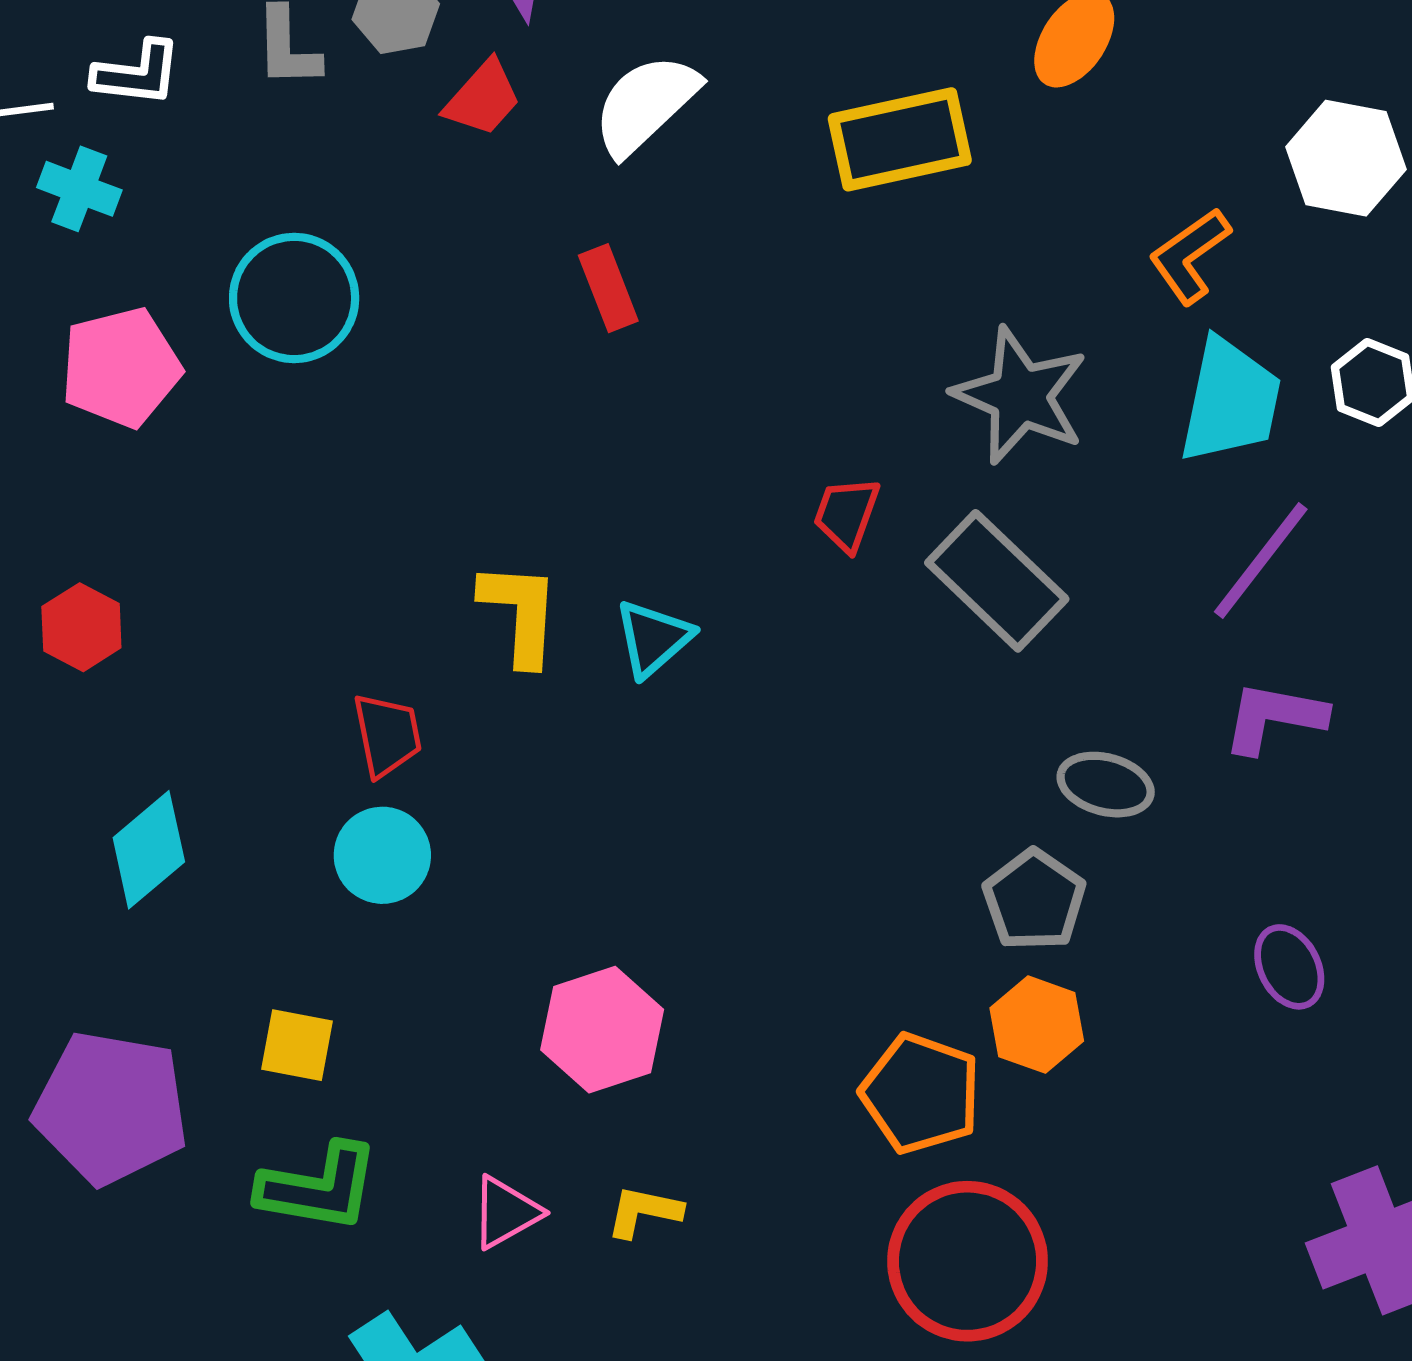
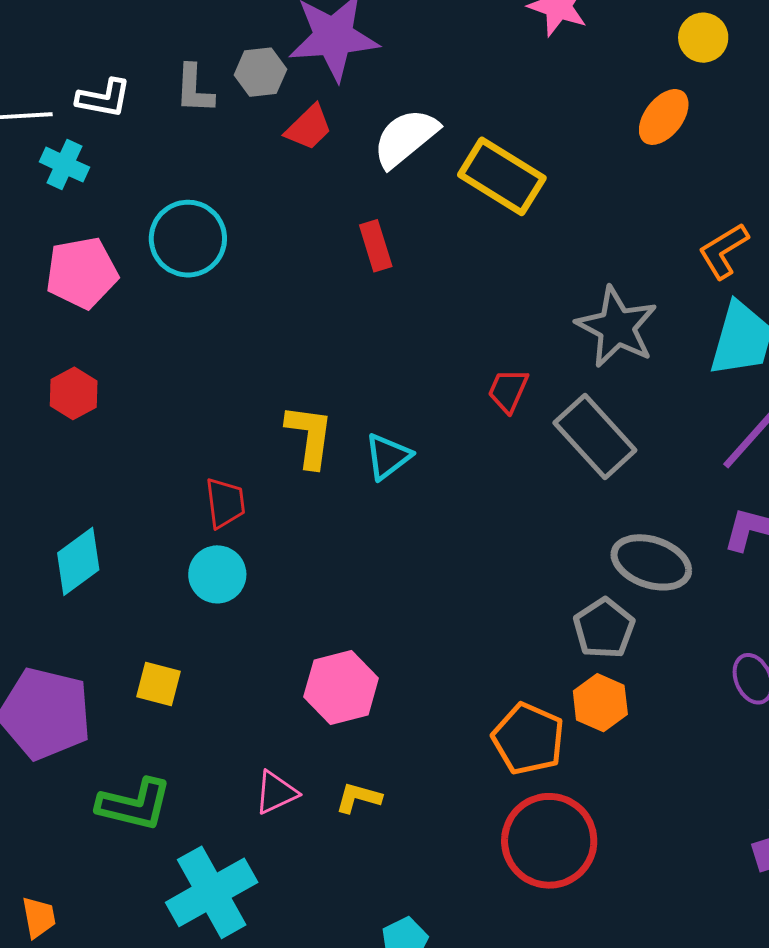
yellow rectangle: (900, 139) -> (502, 176), moved, turned 40
red hexagon: (81, 627) -> (74, 393), moved
gray ellipse: (1106, 785) -> (651, 562), size x1.4
green L-shape: (319, 1187) -> (134, 805), moved

